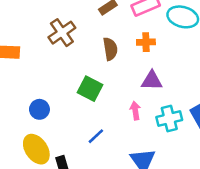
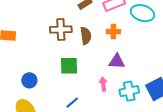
brown cross: (62, 33) -> (61, 29), moved, turned 30
green square: (90, 89) -> (69, 66), turned -30

